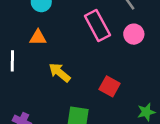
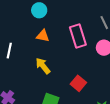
orange triangle: (38, 38) -> (43, 36), moved

